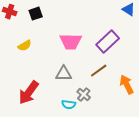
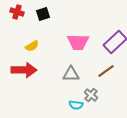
red arrow: (29, 93) -> (24, 70), moved, turned -125

